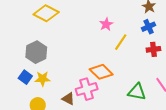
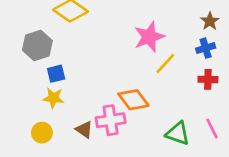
pink star: (106, 24) -> (149, 37), size x1.6
gray hexagon: (36, 52) -> (37, 45), moved
blue square: (25, 77) -> (56, 74), moved, turned 32

